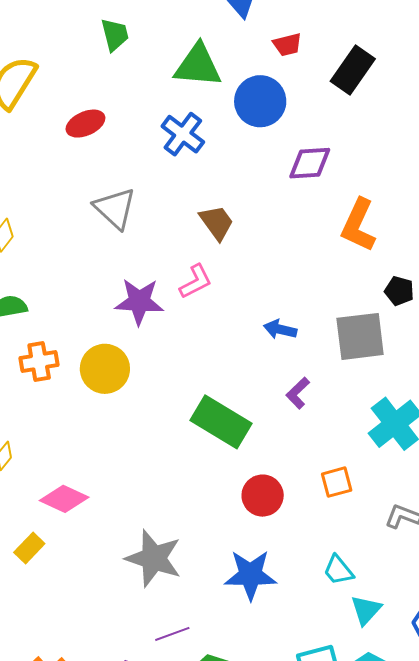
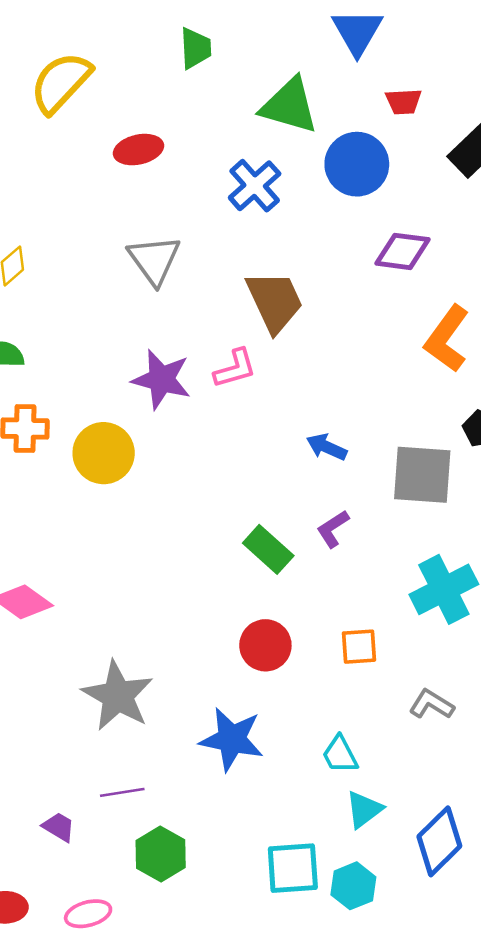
brown trapezoid: (217, 222) -> (275, 302), size x1.4
green rectangle: (221, 422) -> (268, 549), moved, size x0.7

